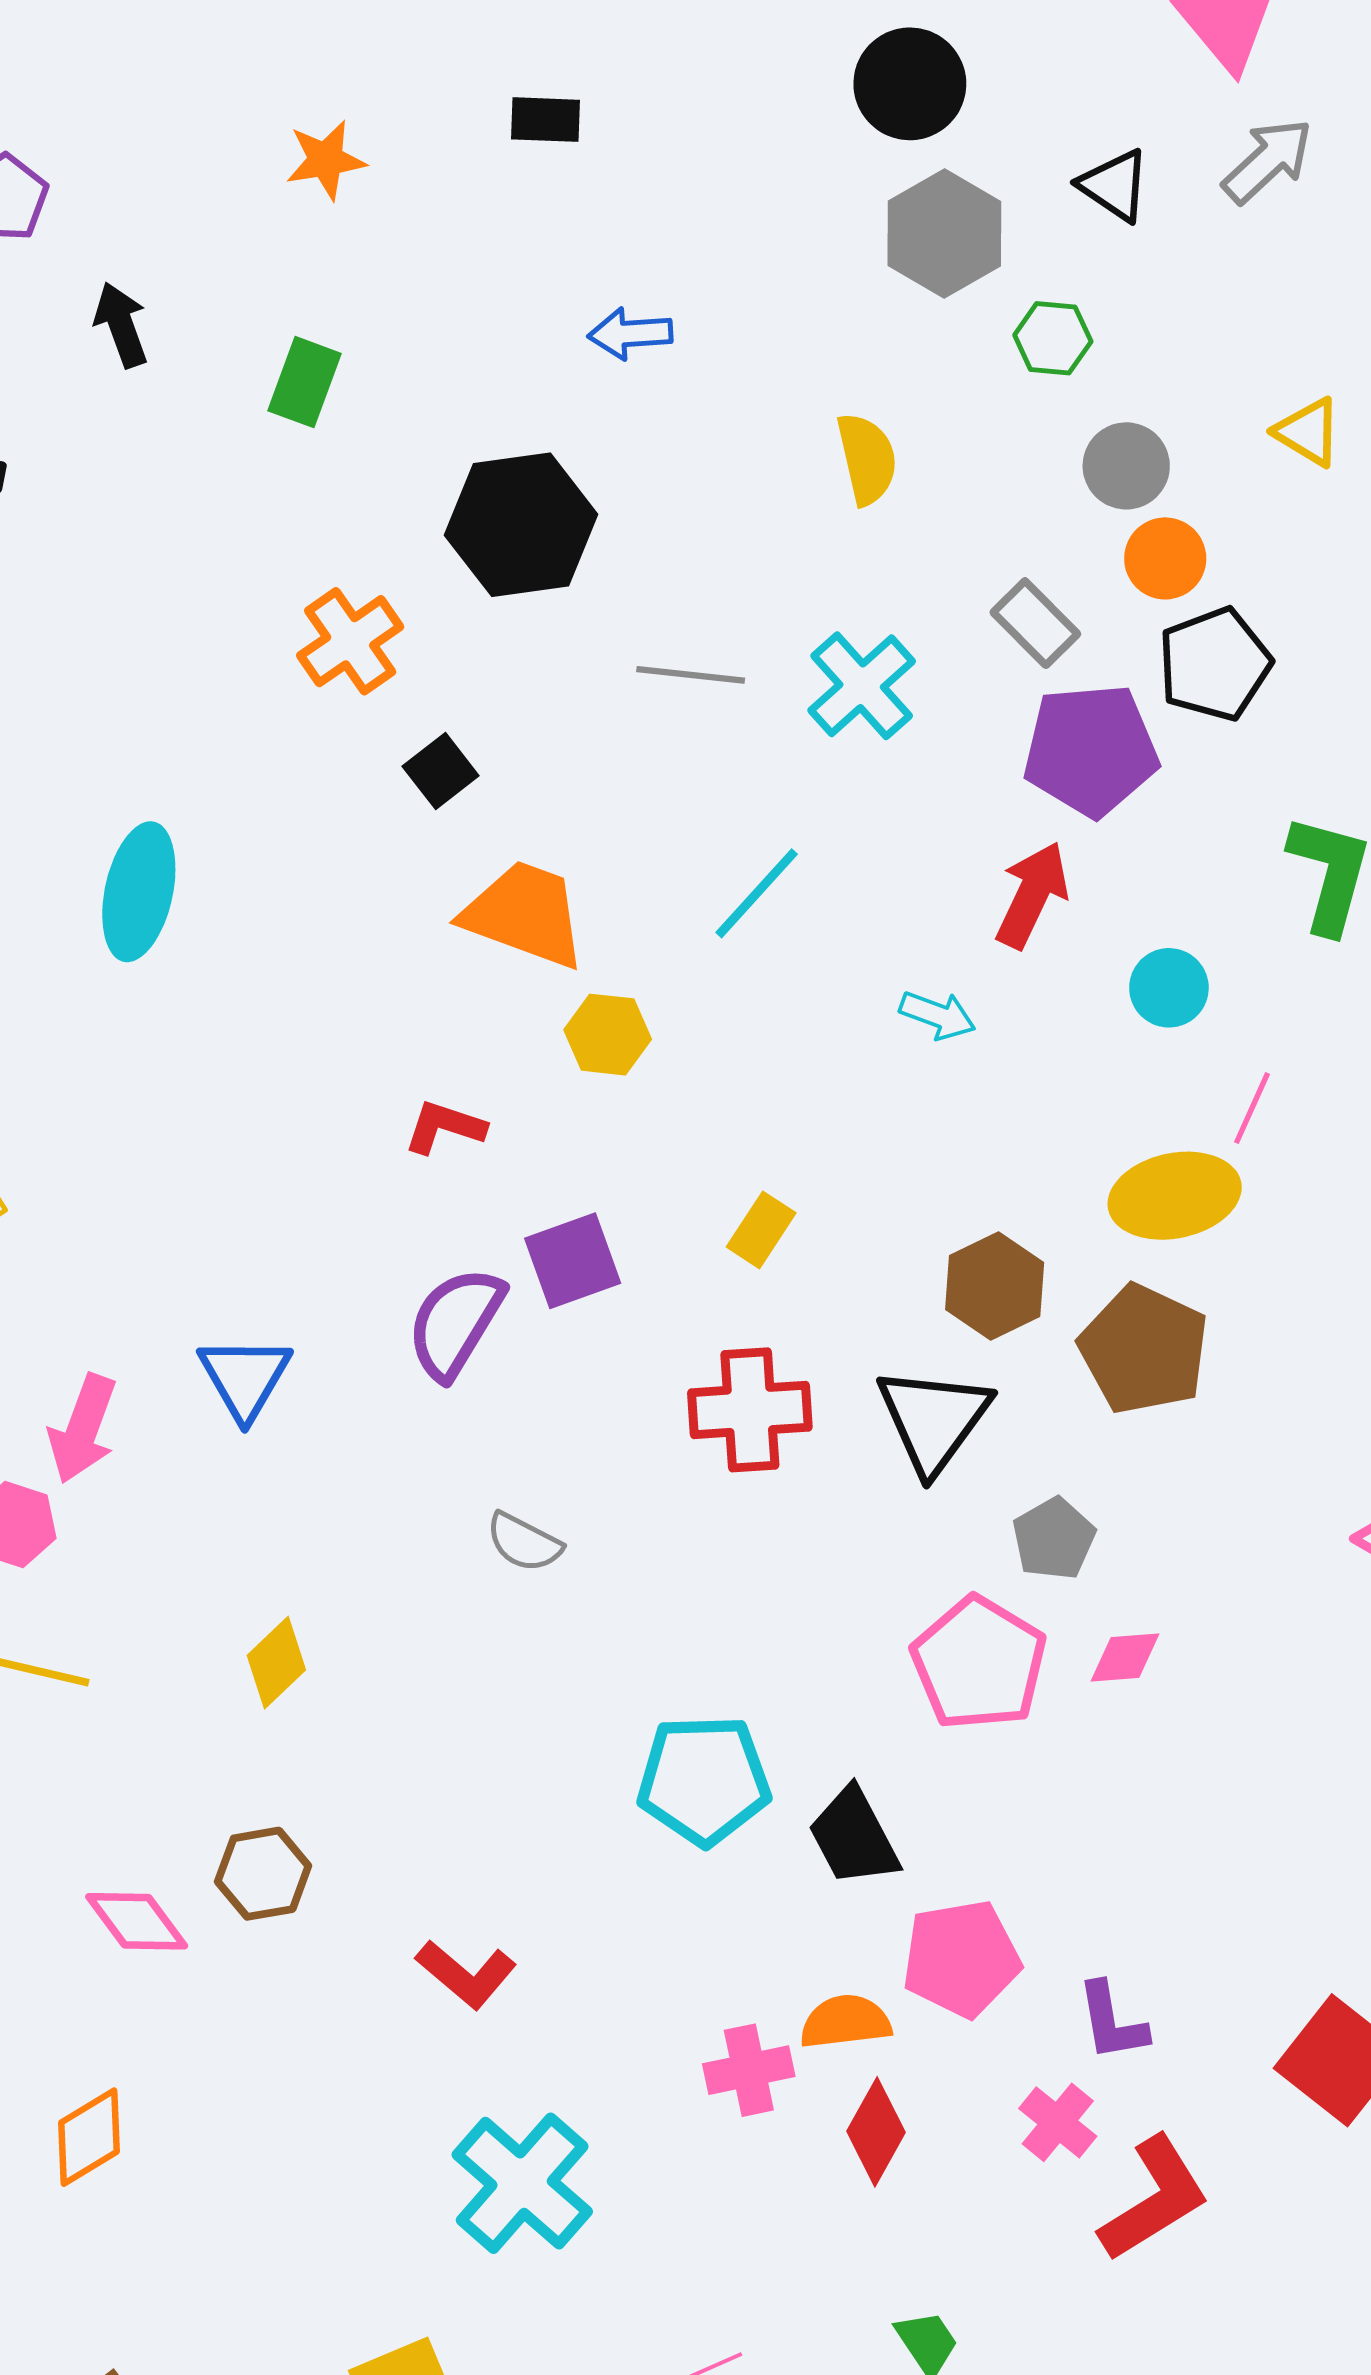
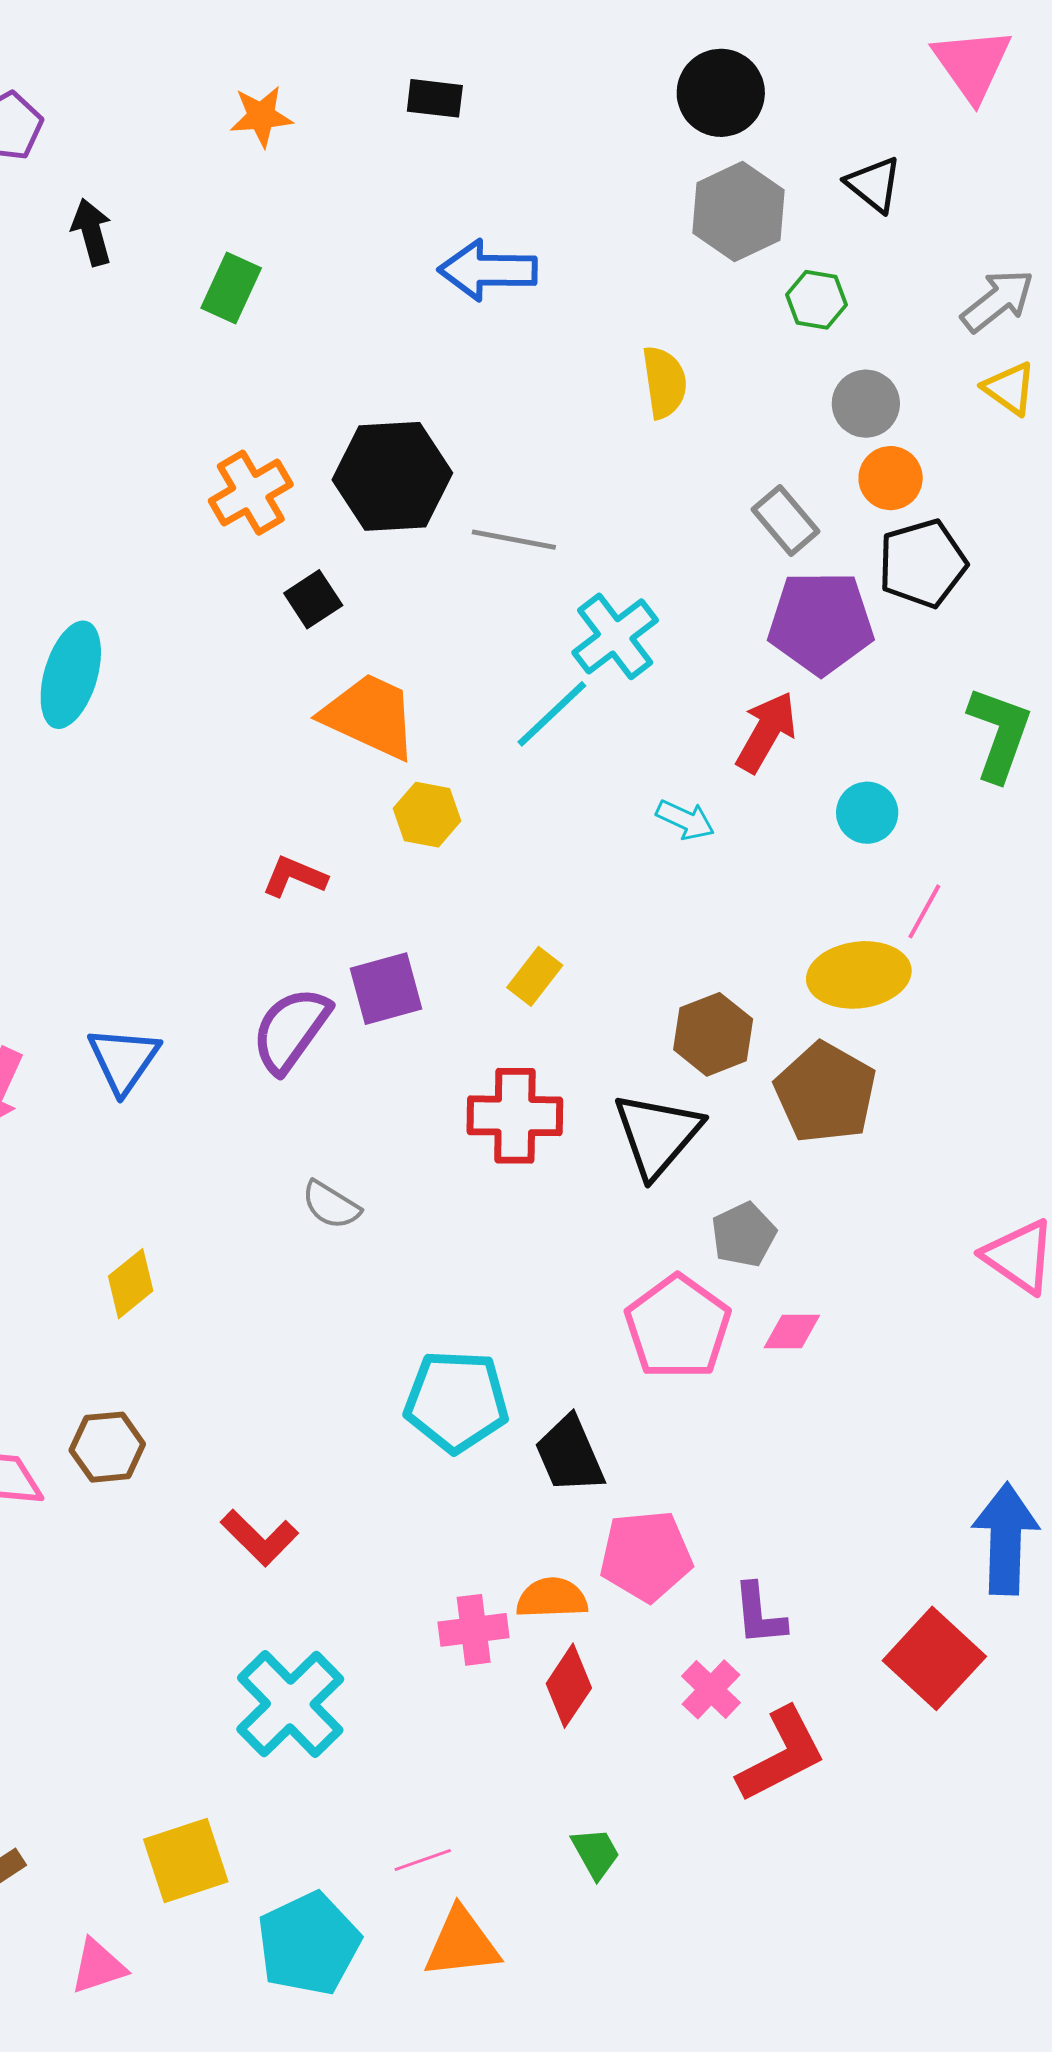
gray arrow: (1268, 161) -> (998, 301), moved
blue arrow: (630, 334) -> (488, 270), size x1.5
black hexagon: (521, 525) -> (392, 476), moved
cyan cross: (862, 686) -> (615, 636), moved

